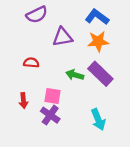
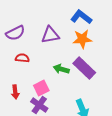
purple semicircle: (37, 15) -> (15, 33), moved
pink square: (52, 96) -> (41, 88), turned -35

